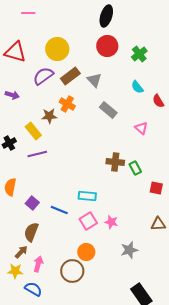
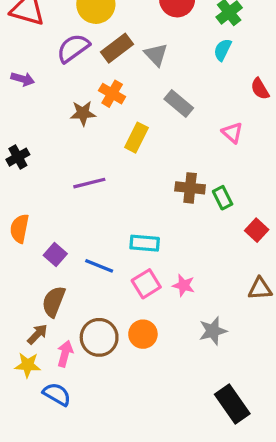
cyan semicircle: (137, 87) -> (223, 50), moved, turned 64
yellow rectangle: (33, 131) -> (136, 138), moved, turned 66
purple line: (37, 154) -> (89, 183), moved
red square: (156, 188) -> (257, 230), turned 32
brown circle: (72, 271) -> (99, 337), moved

